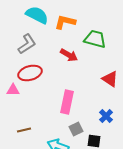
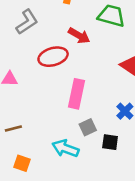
red ellipse: (30, 73) -> (53, 57), moved
brown line: (24, 130) -> (13, 129), moved

